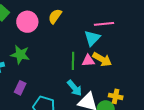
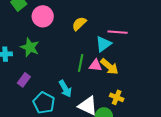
yellow semicircle: (55, 16) -> (79, 24), moved
cyan arrow: (75, 88) -> (65, 89), moved
yellow cross: (116, 96) -> (117, 97), moved

